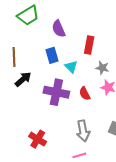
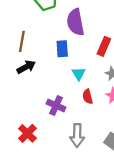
purple semicircle: (59, 29) -> (75, 22), size x1.4
cyan triangle: (71, 67) -> (79, 74), moved
purple cross: (56, 92) -> (56, 106), moved, size x0.7

